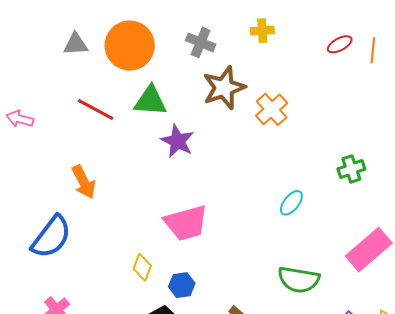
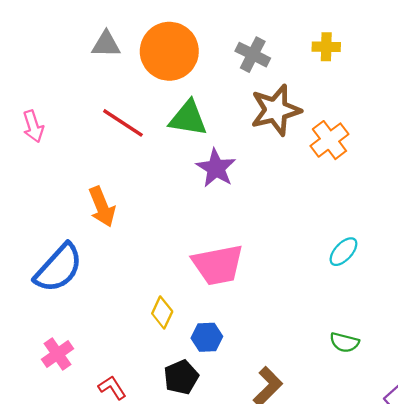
pink arrow: (20, 119) -> (33, 126), turned -128
green semicircle: (299, 280) -> (344, 342), size x0.6

